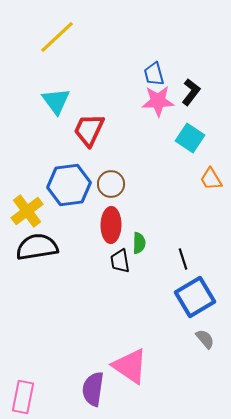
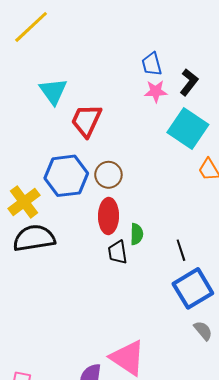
yellow line: (57, 37) -> (31, 27), moved
pink star: (158, 101) -> (156, 91), size x0.7
cyan square: (190, 138) -> (188, 129), size x1.4

